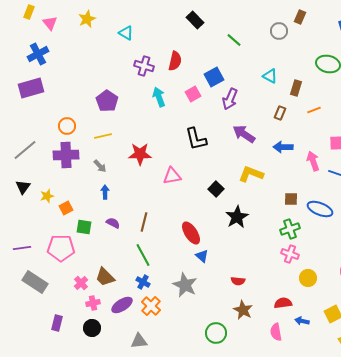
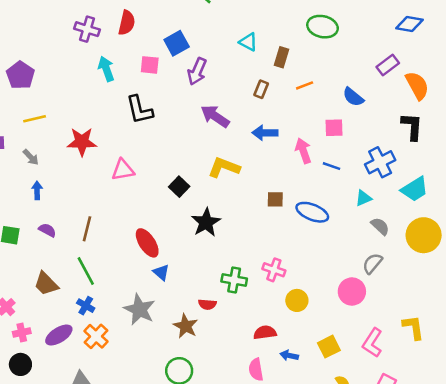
pink square: (193, 94) -> (150, 65), turned 35
purple pentagon: (107, 101) -> (20, 75), moved
black L-shape: (196, 139) -> (139, 110), moved
green cross: (290, 229) -> (234, 280), moved, turned 30
brown trapezoid: (105, 277) -> (46, 284), moved
brown star: (243, 310) -> (186, 326), moved

